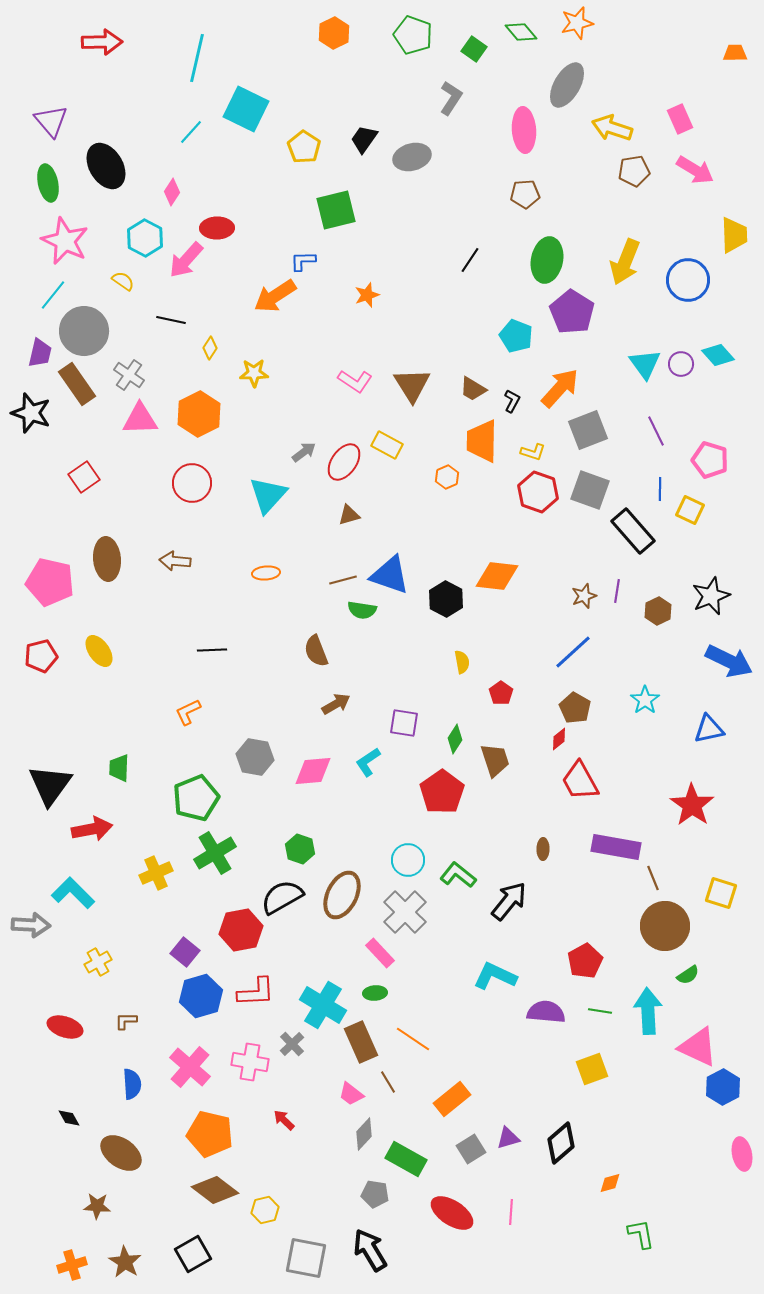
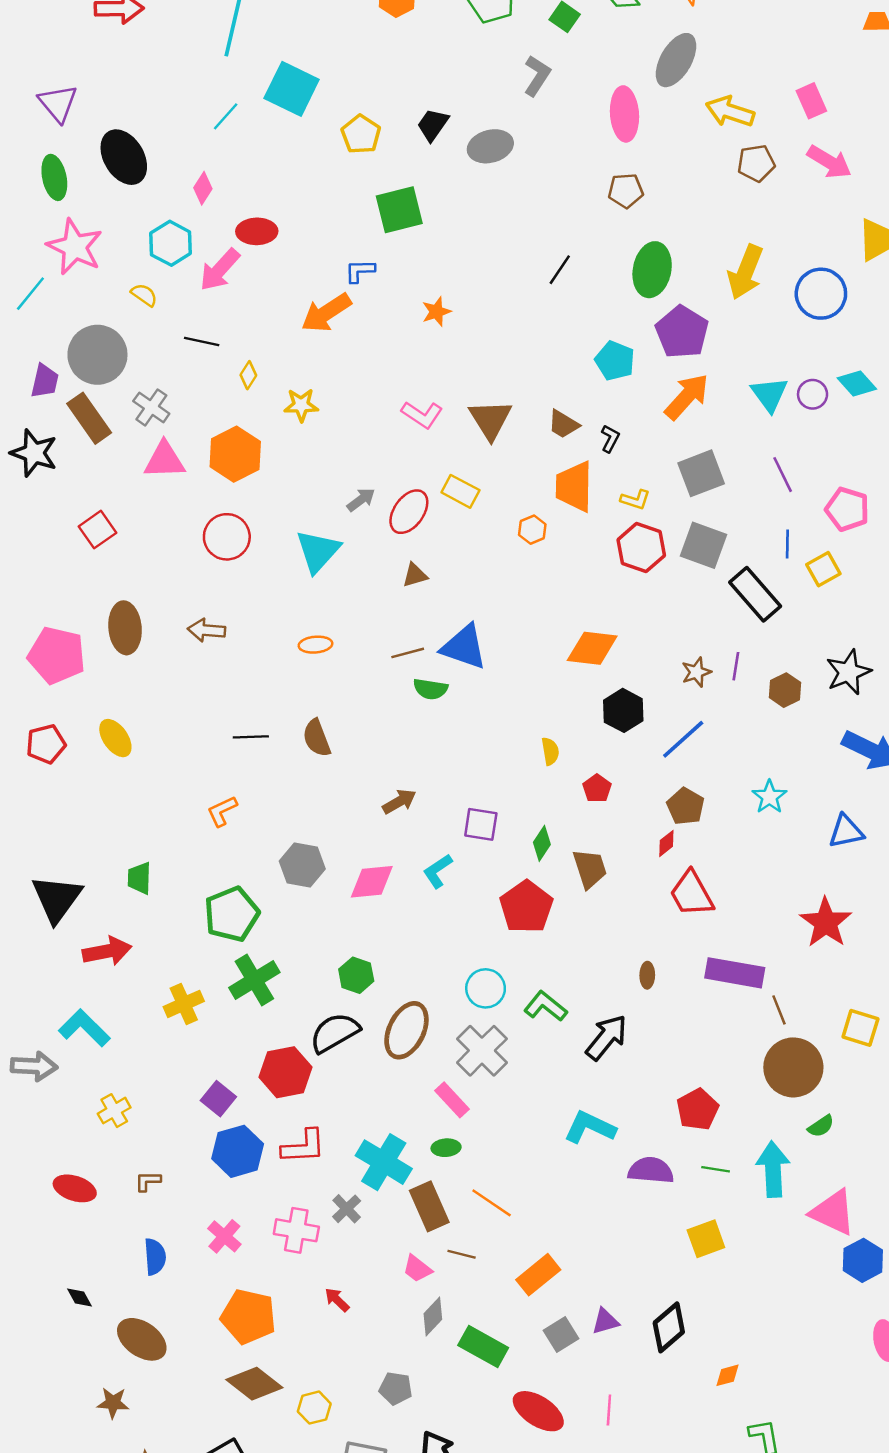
cyan line: (53, 295) -> (30, 294), moved
orange arrow: (560, 388) -> (687, 397), moved
yellow square: (690, 510) -> (823, 569), turned 36
black hexagon: (446, 599) -> (623, 710), moved
brown semicircle: (316, 651) -> (317, 738), moved
pink cross: (190, 1067) -> (224, 1236), size x0.7
brown line: (388, 1082) -> (462, 1254), turned -45
gray pentagon: (375, 1194) -> (396, 1388), moved

